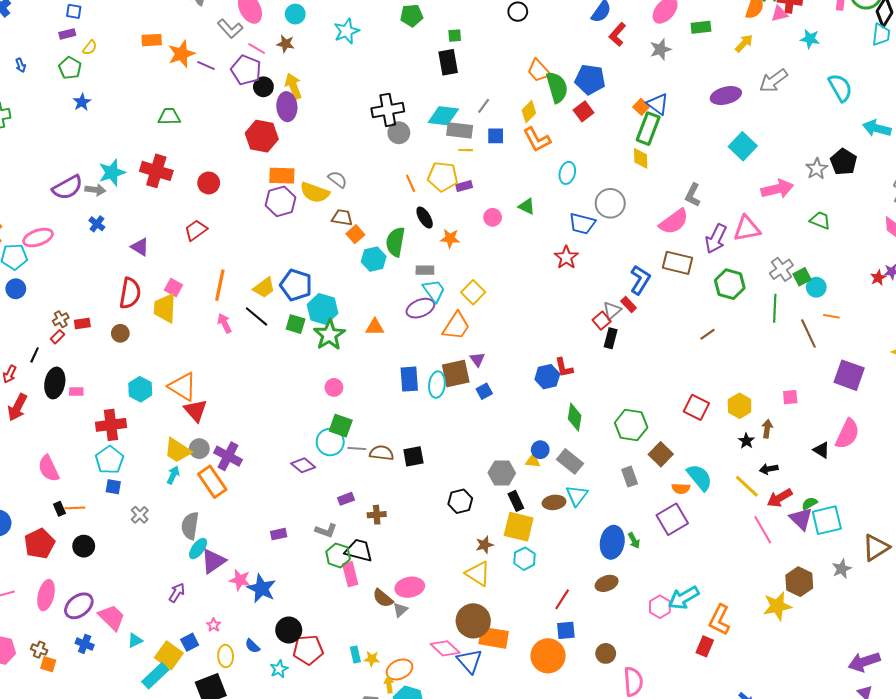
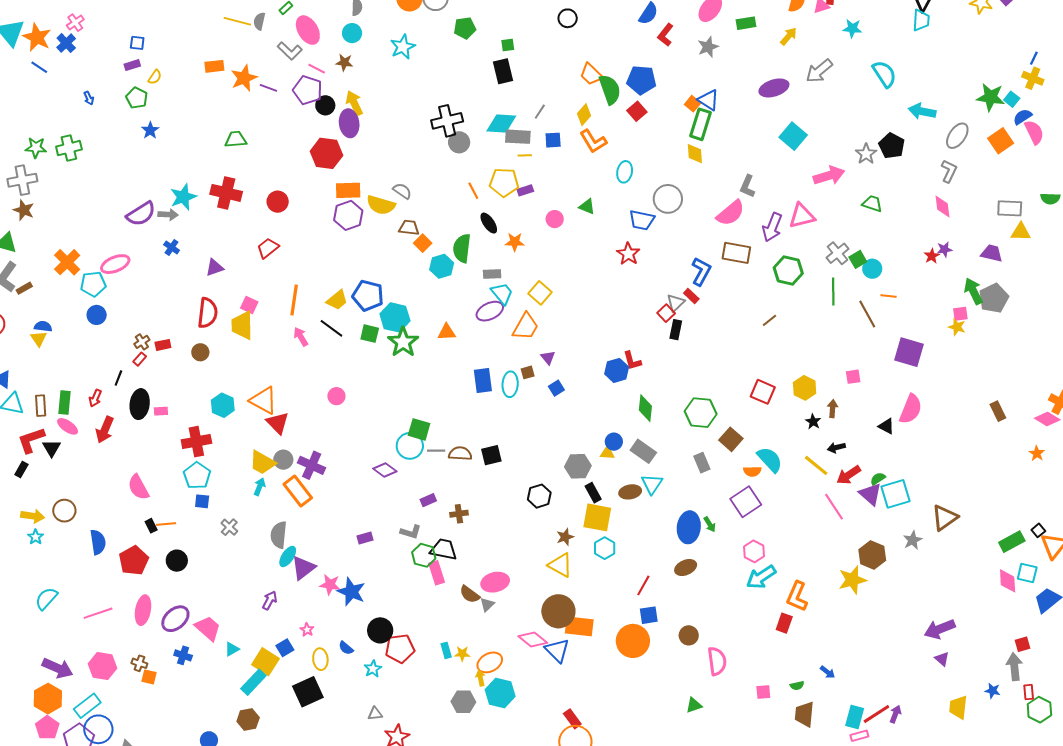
purple triangle: (140, 247) -> (215, 268), turned -48
brown square: (456, 373) -> (528, 372), size x0.5
pink circle: (334, 387) -> (336, 396), moved
pink hexagon: (660, 607) -> (754, 551), moved

